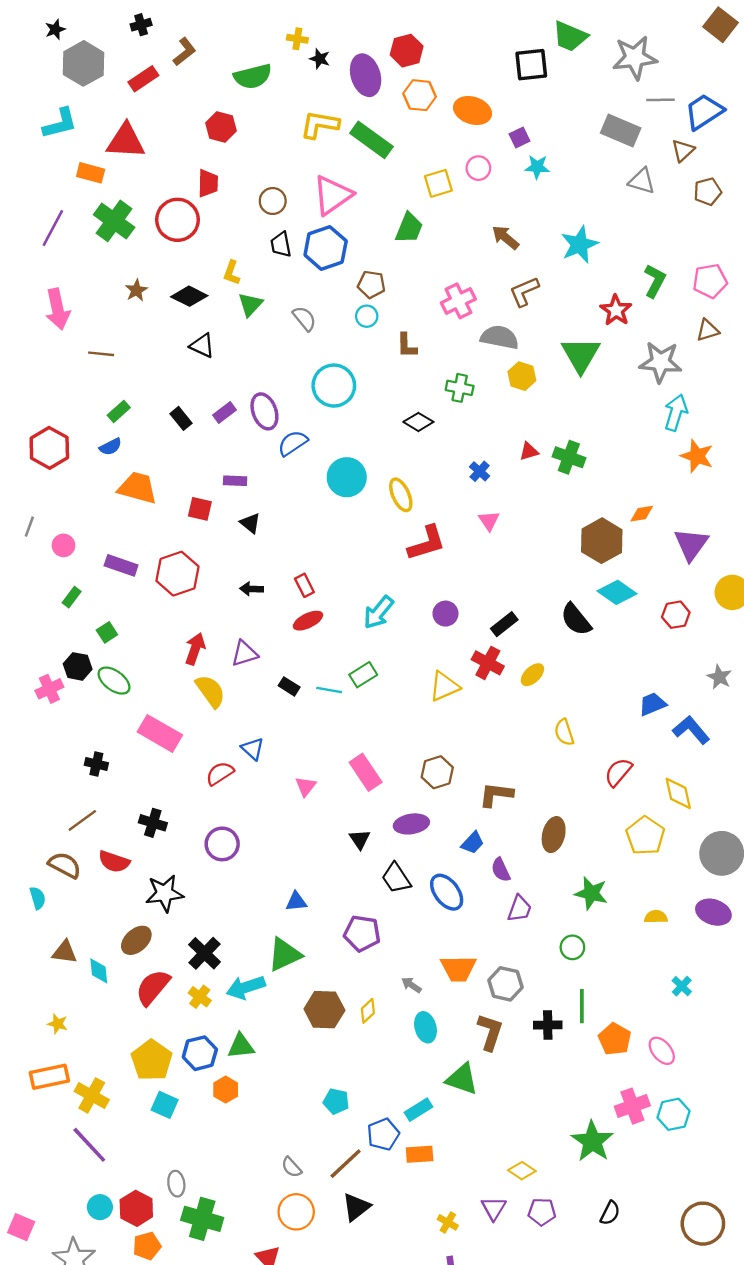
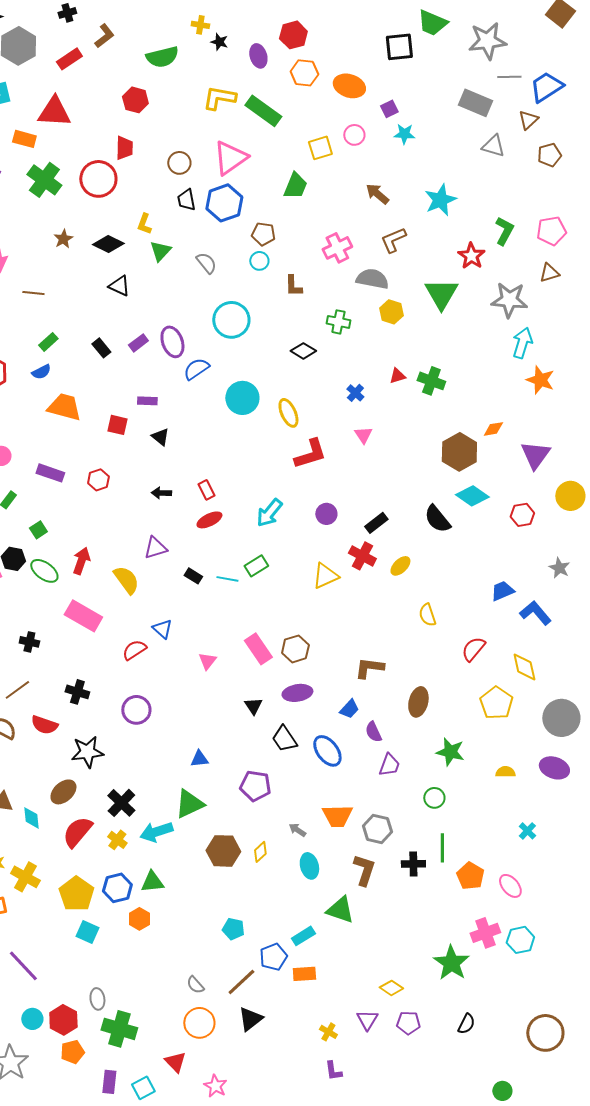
purple ellipse: (366, 75) -> (258, 56), size x0.7
red hexagon: (177, 574) -> (98, 480), size x0.6
red arrow: (195, 649) -> (81, 561), moved
brown hexagon: (437, 772) -> (295, 649), moved
yellow cross: (92, 1095) -> (25, 877), moved

